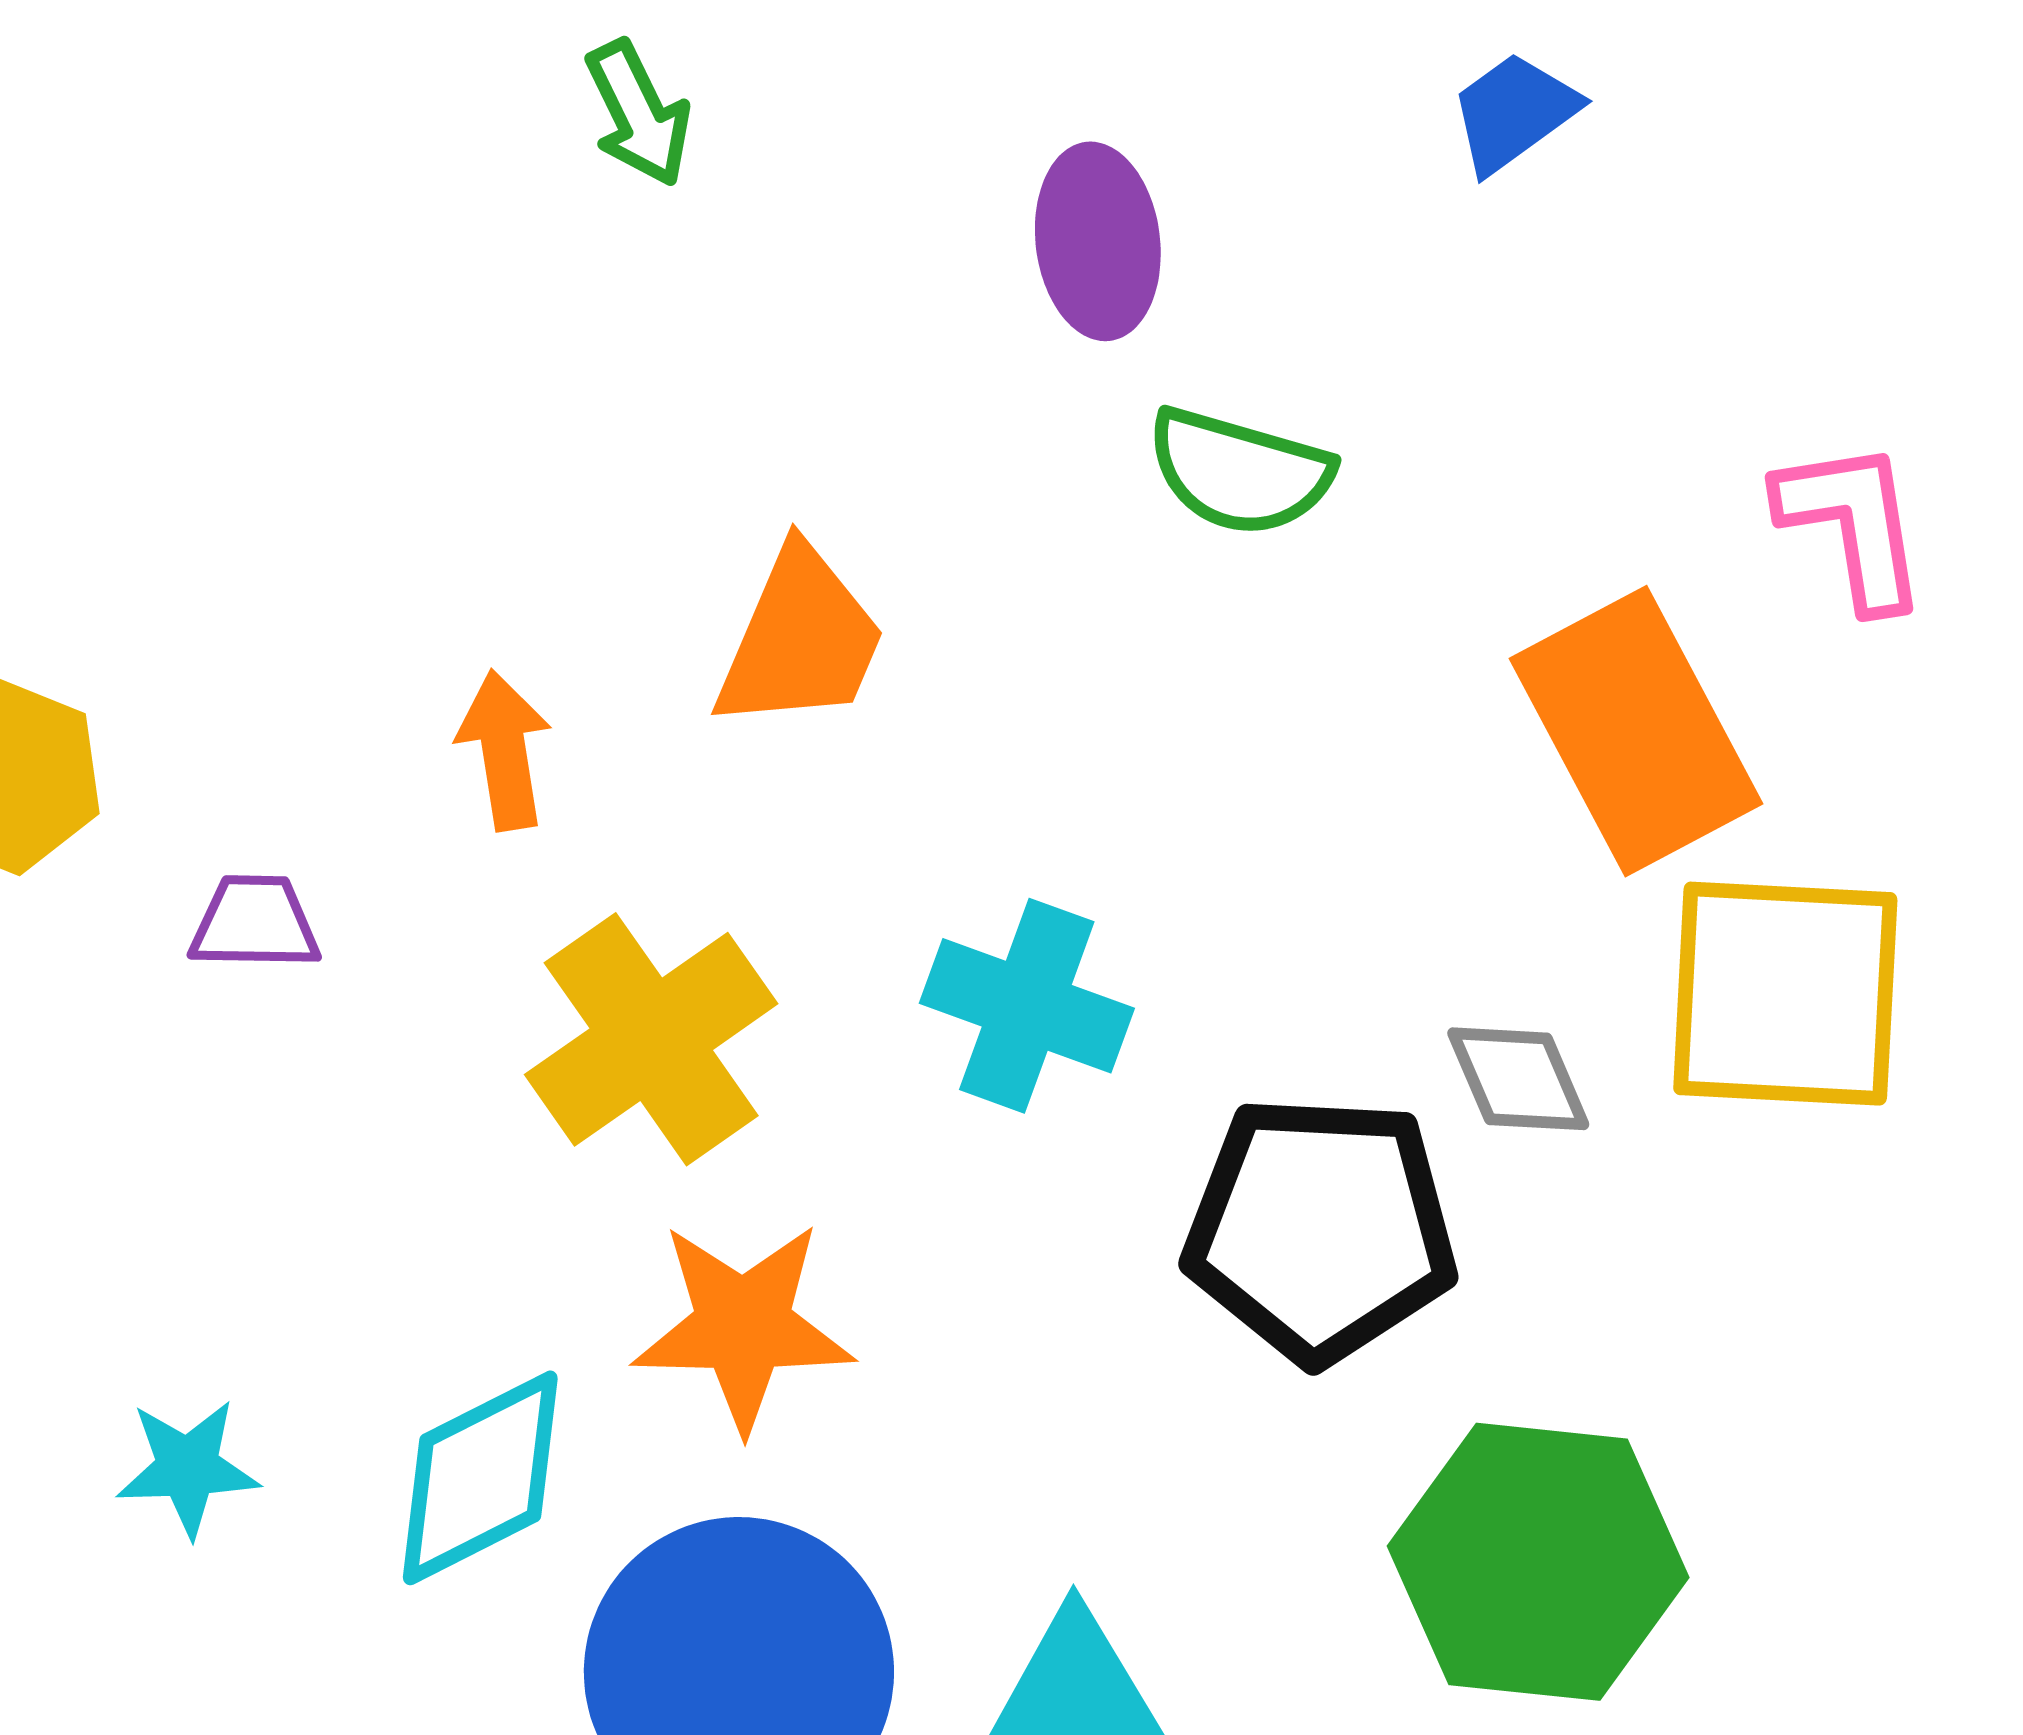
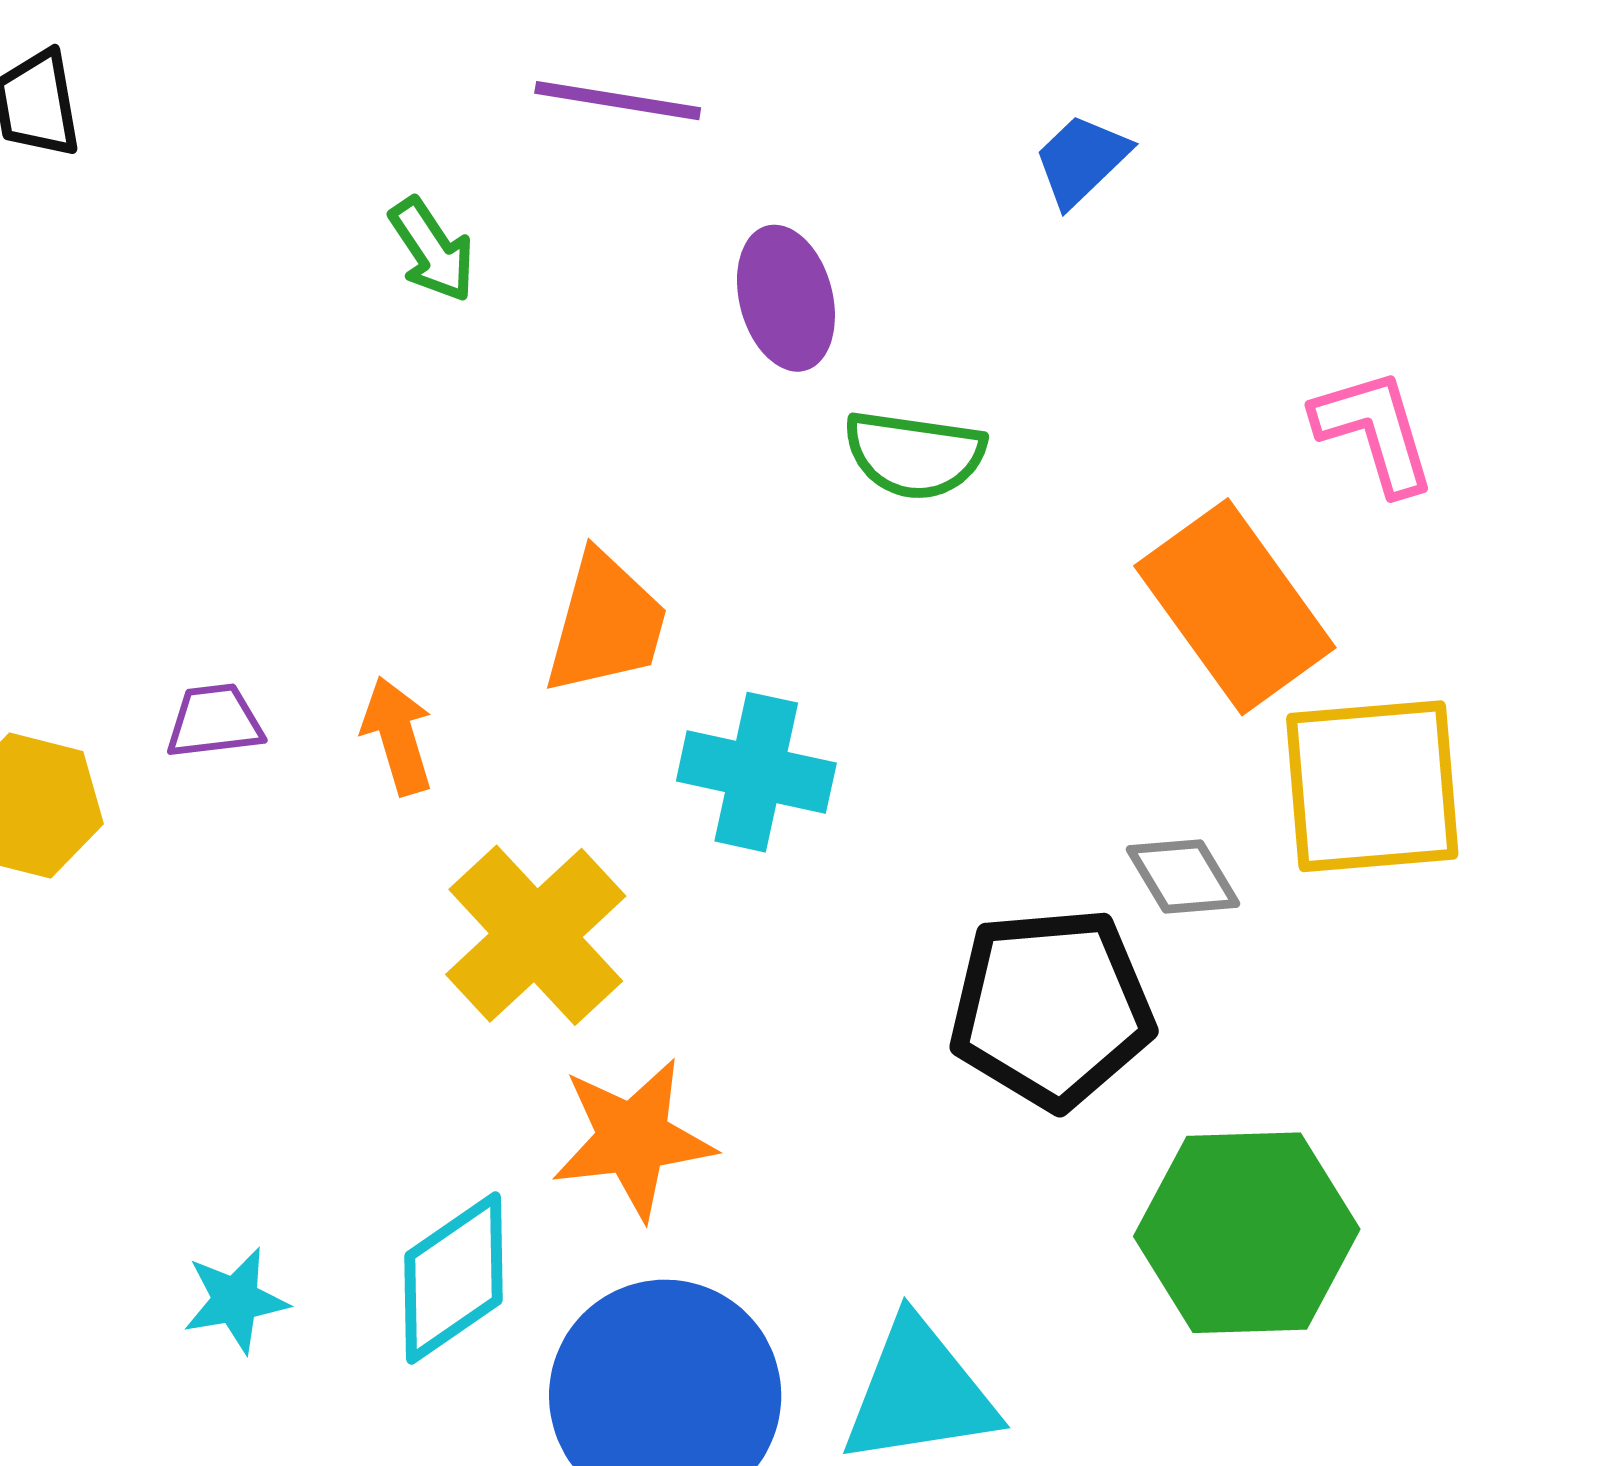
purple trapezoid: (255, 923) -> (214, 721), moved
cyan cross: (1027, 1006) -> (756, 772), moved

